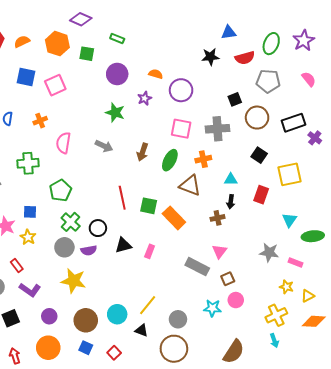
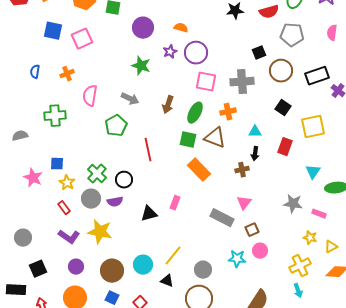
pink semicircle: (309, 79) -> (332, 33), turned -133
purple circle: (181, 90) -> (196, 53), moved
green pentagon: (60, 191) -> (116, 126), moved
green square: (149, 206) -> (188, 140), moved
yellow star: (28, 237) -> (67, 183), moved
black triangle: (123, 245) -> (149, 214), moved
red rectangle: (17, 266) -> (64, 208), moved
purple L-shape: (30, 290) -> (69, 237), moved

